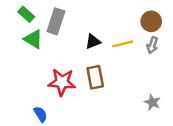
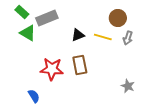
gray rectangle: (56, 21) -> (47, 18), turned 50
brown circle: (151, 21) -> (118, 18), moved
yellow line: (123, 44) -> (103, 37), turned 30

